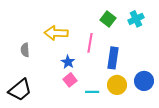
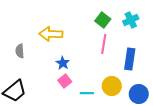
pink line: (90, 43) -> (104, 44), moved
blue rectangle: (113, 58) -> (130, 59), moved
blue circle: (144, 81) -> (139, 94), moved

